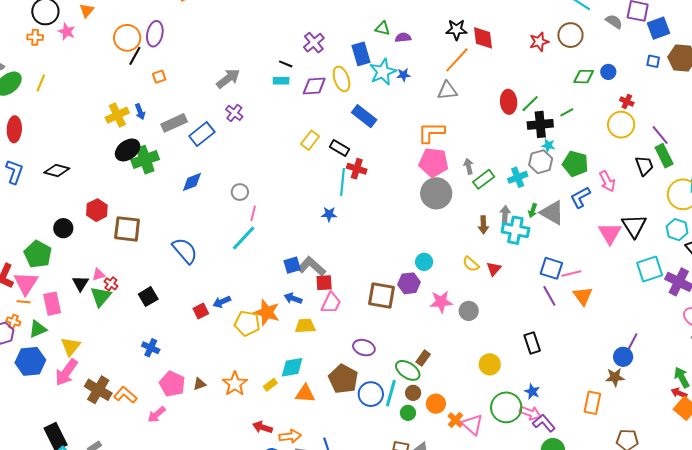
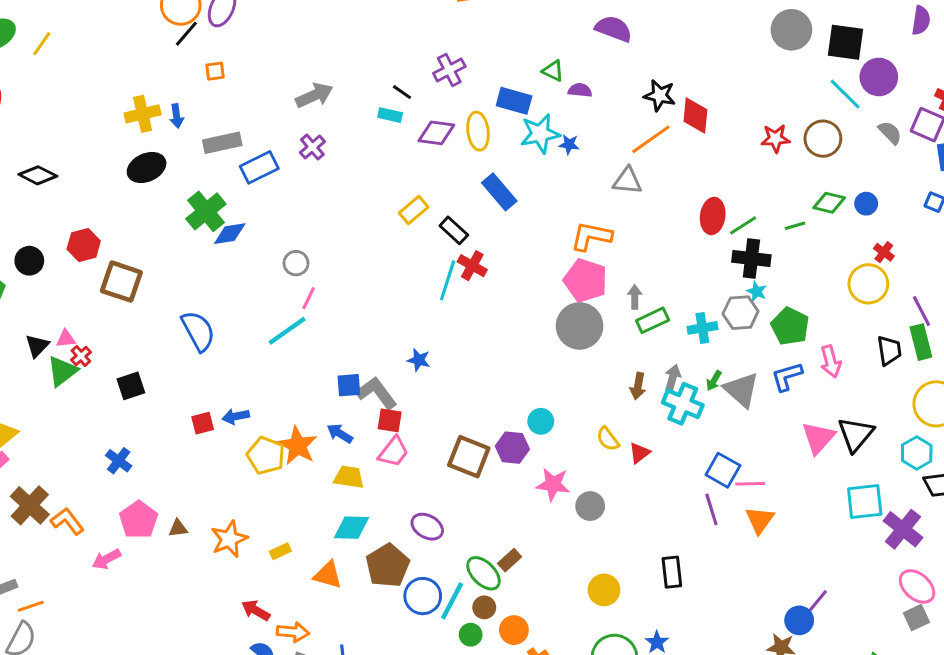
blue rectangle: (361, 54) -> (514, 101), turned -70
green line: (567, 112) -> (795, 226), moved
green cross: (145, 160) -> (206, 211), moved, turned -32
blue star: (329, 214) -> (419, 360), moved
cyan diamond: (292, 367) -> (352, 528), moved

